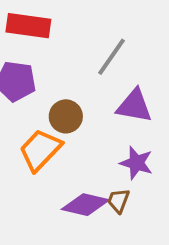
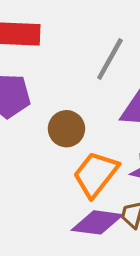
orange trapezoid: (40, 150) -> (96, 174), moved

